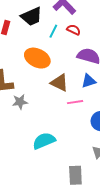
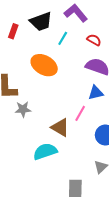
red semicircle: (74, 30) -> (94, 40), moved
brown triangle: (59, 83) -> (60, 127), moved
pink line: (75, 102) -> (80, 113), turned -56

